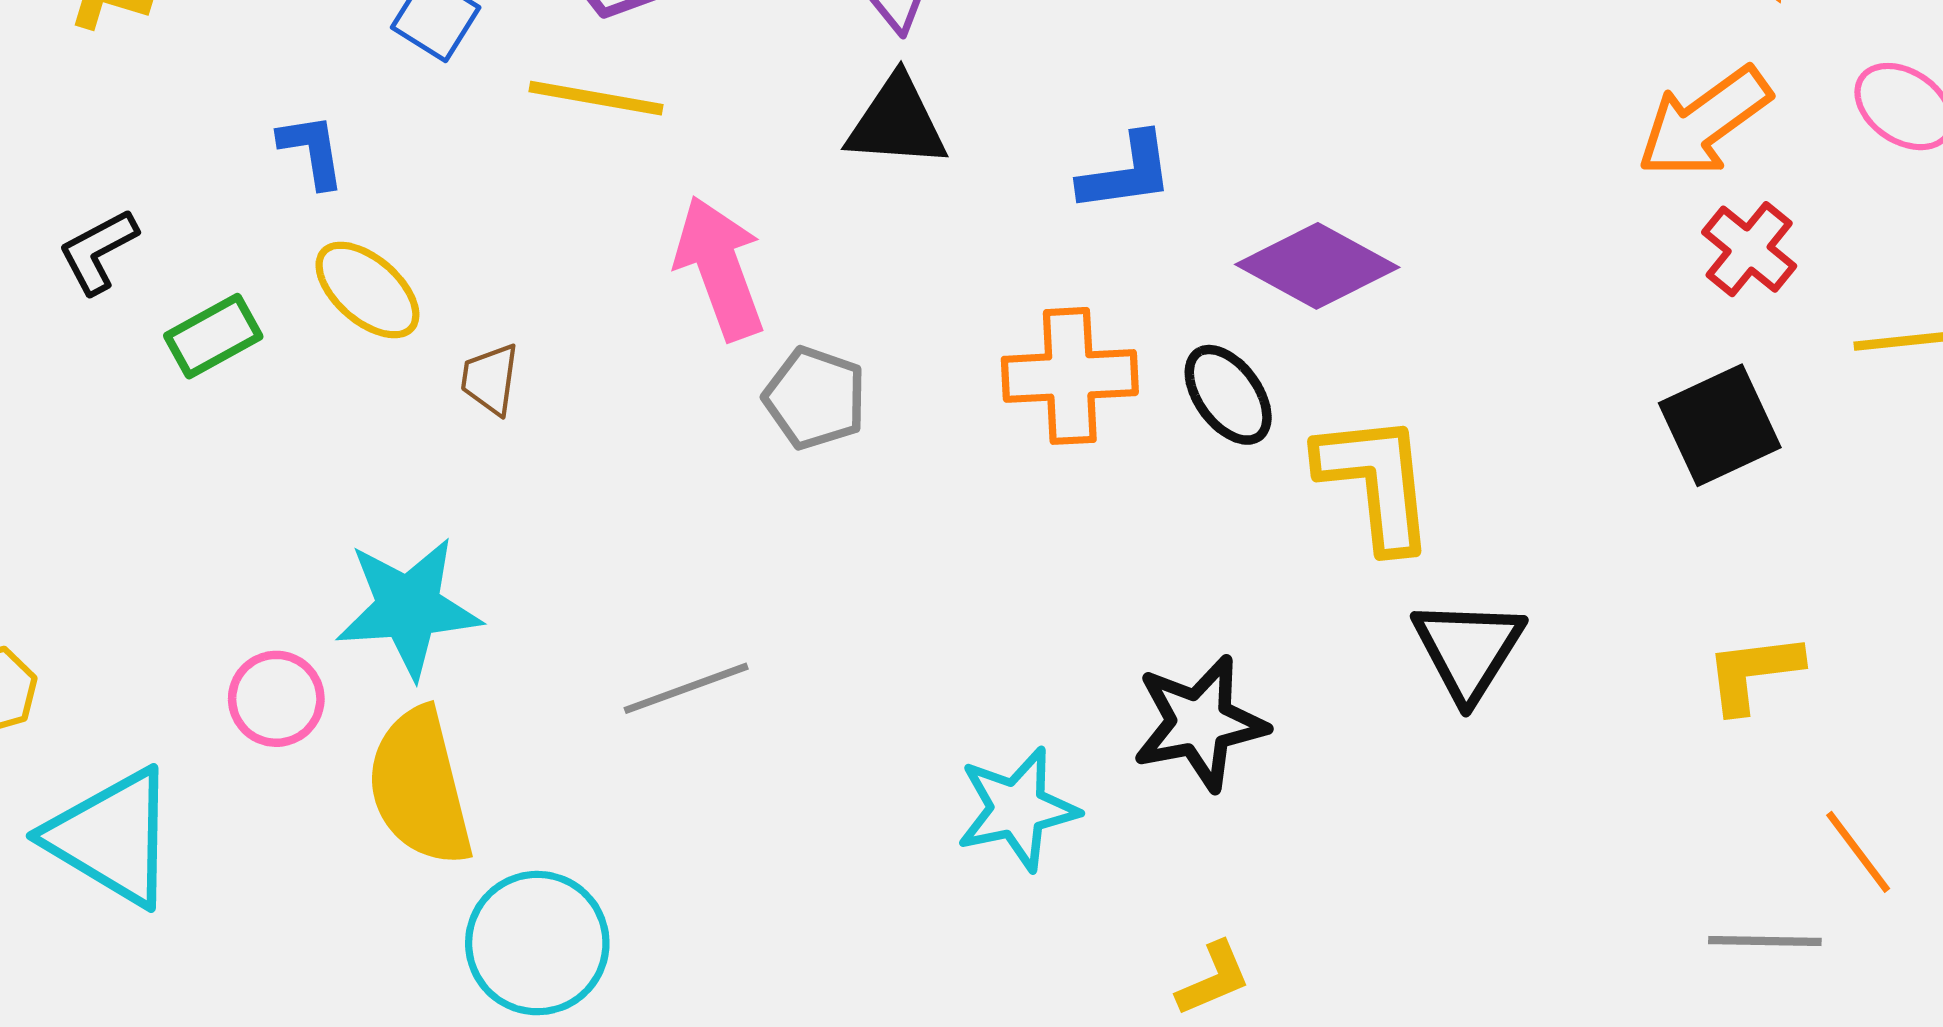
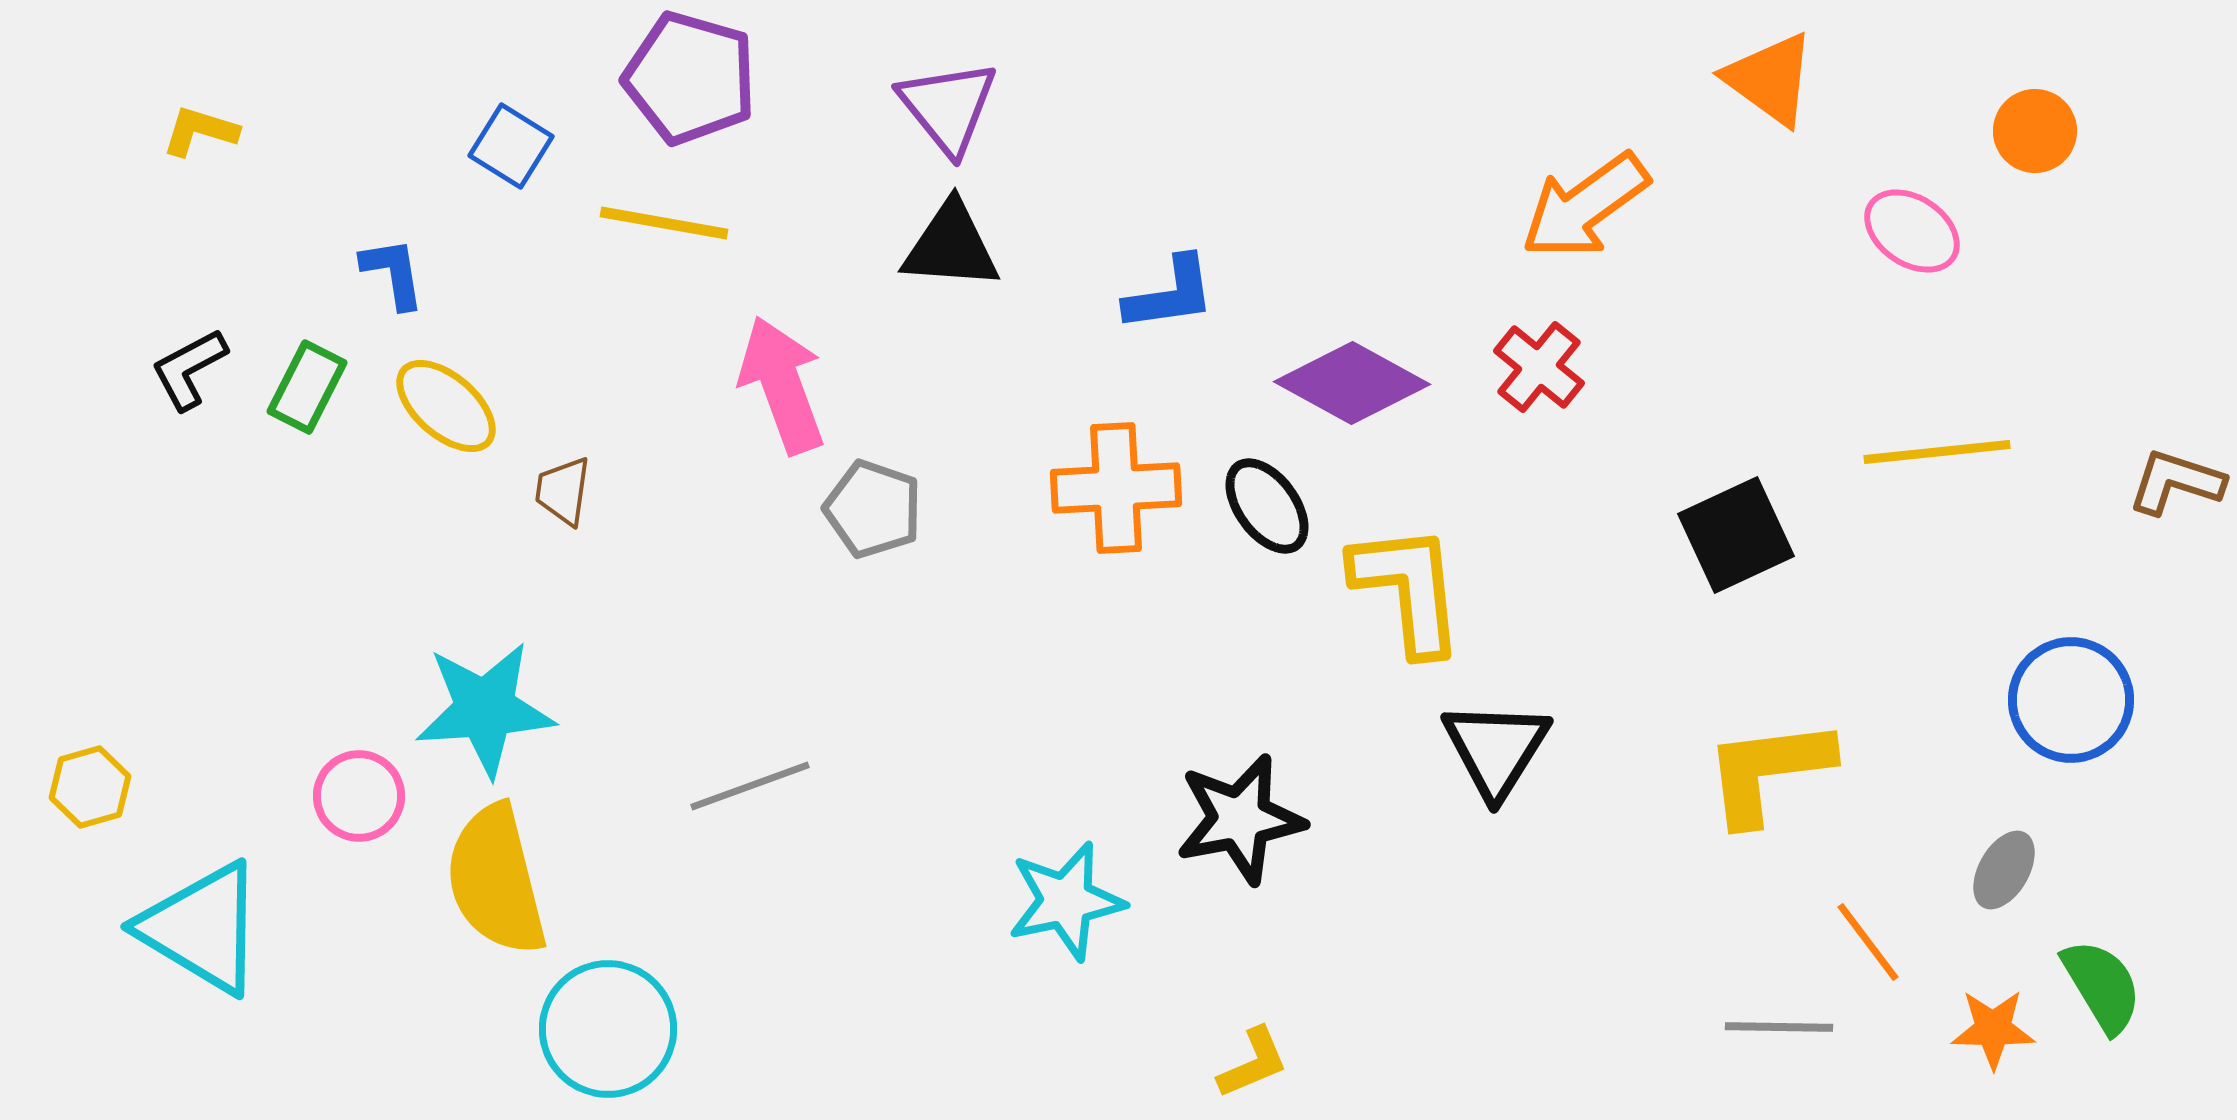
orange arrow: (1704, 122) -> (1585, 206), moved
red cross: (1749, 249) -> (1539, 367), moved
green rectangle: (213, 336) -> (307, 387), moved, turned -34
yellow L-shape: (1753, 673) -> (1768, 771), size x1.4

